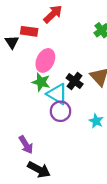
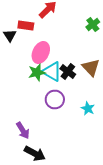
green star: (41, 82) -> (37, 72), turned -30
cyan triangle: (57, 94) -> (52, 72), moved

